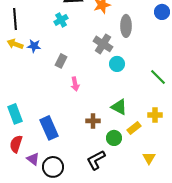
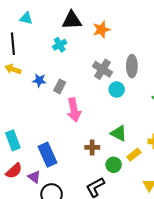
gray ellipse: (126, 26) -> (132, 66), moved
blue star: (34, 46) -> (39, 80), moved
pink arrow: (75, 84) -> (74, 110), size x1.6
red semicircle: (16, 144) -> (14, 171), turned -150
purple triangle: (33, 159) -> (34, 177), moved

